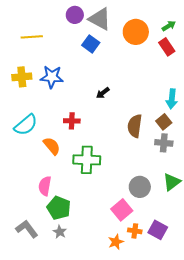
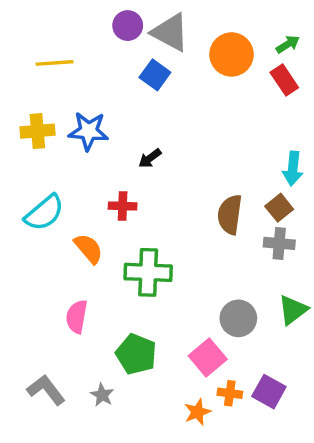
black arrow: (103, 93) -> (150, 158), moved
green pentagon: (59, 208) -> (136, 354), moved

